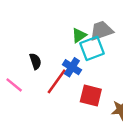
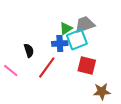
blue cross: (72, 67) -> (60, 44), moved, turned -35
red square: (91, 96) -> (87, 66), moved

